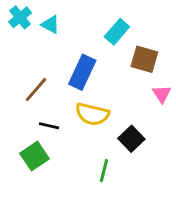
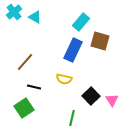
blue rectangle: (82, 72) -> (73, 50), moved
pink triangle: (162, 94) -> (112, 100), moved
yellow semicircle: (92, 114) -> (64, 79), size x0.7

